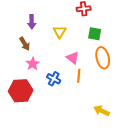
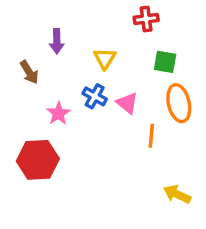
brown arrow: (25, 44) -> (29, 72), moved
orange line: (79, 76) -> (151, 136), moved
blue cross: (54, 79) -> (95, 96), moved

